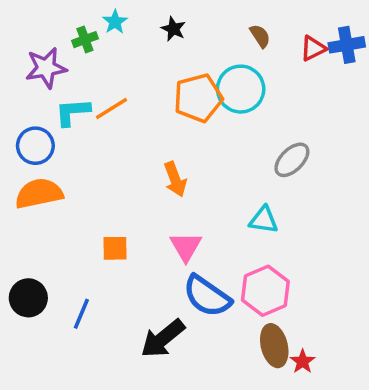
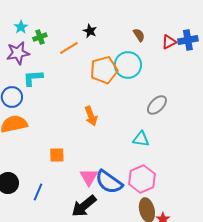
cyan star: (115, 22) -> (21, 27), moved
orange line: (111, 109) -> (69, 48), moved
pink triangle: (186, 247) -> (89, 177), moved

